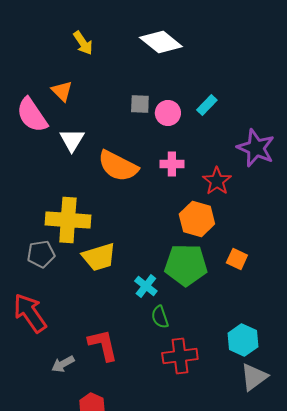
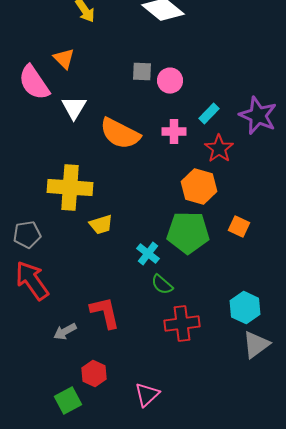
cyan rectangle: (207, 105) -> (209, 114), moved
gray pentagon: (41, 254) -> (27, 235), moved
yellow trapezoid: (99, 257) -> (101, 225), size x0.7
green semicircle: (160, 317) -> (162, 285), turned -30

